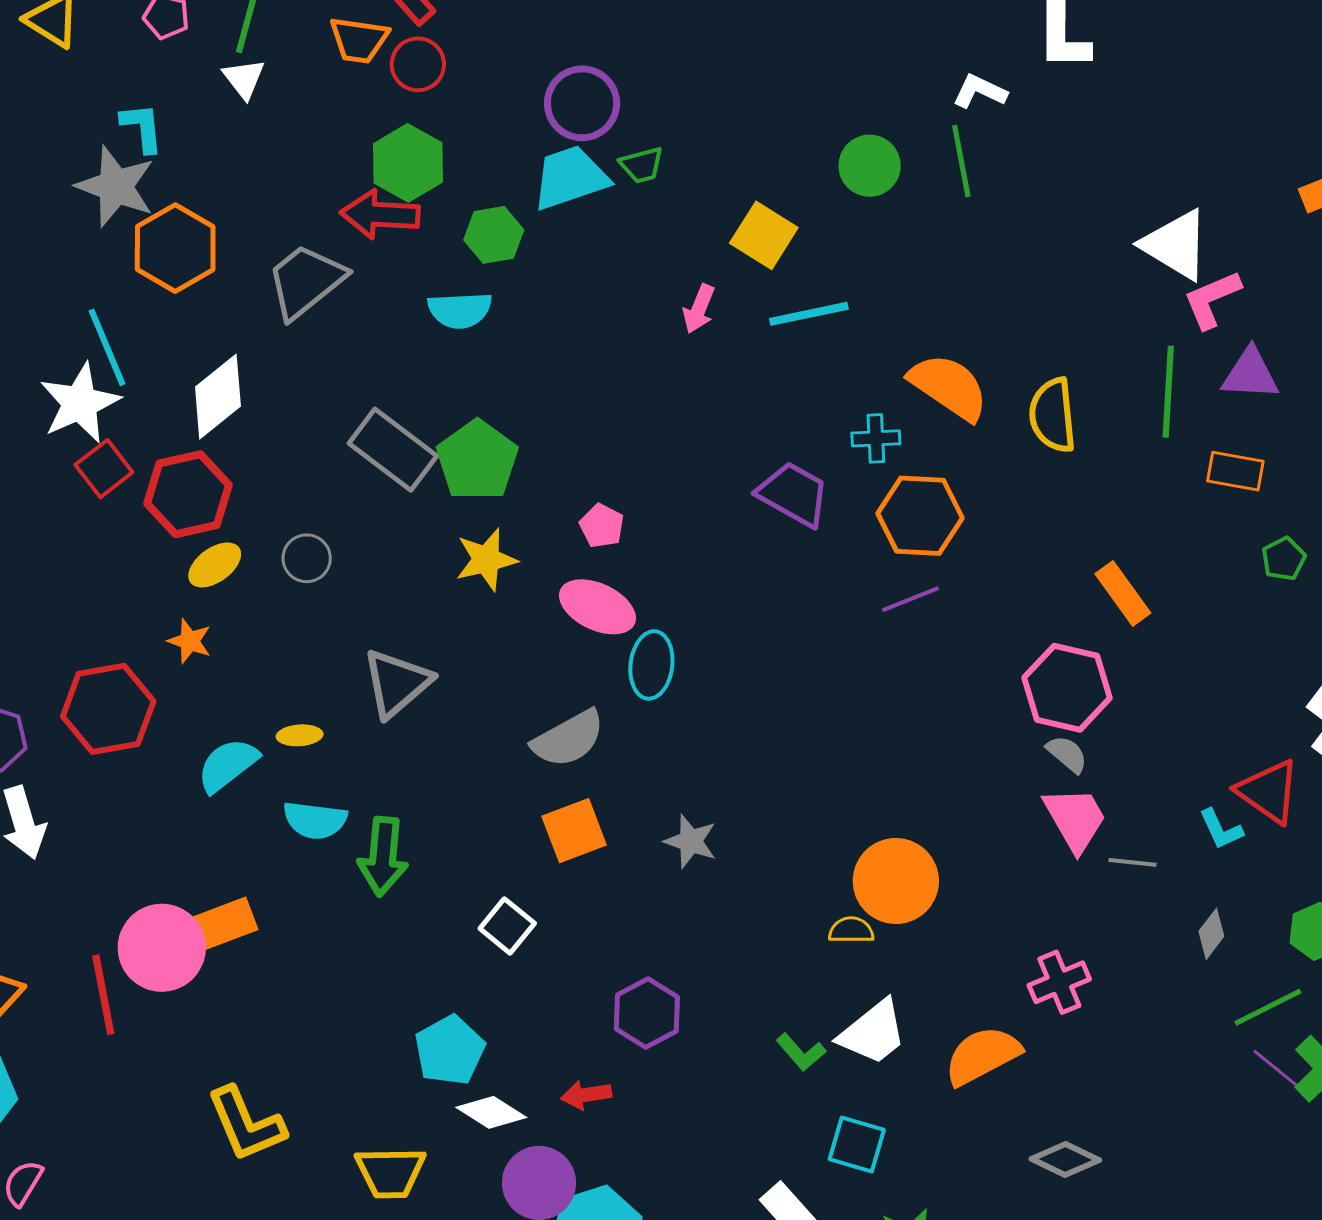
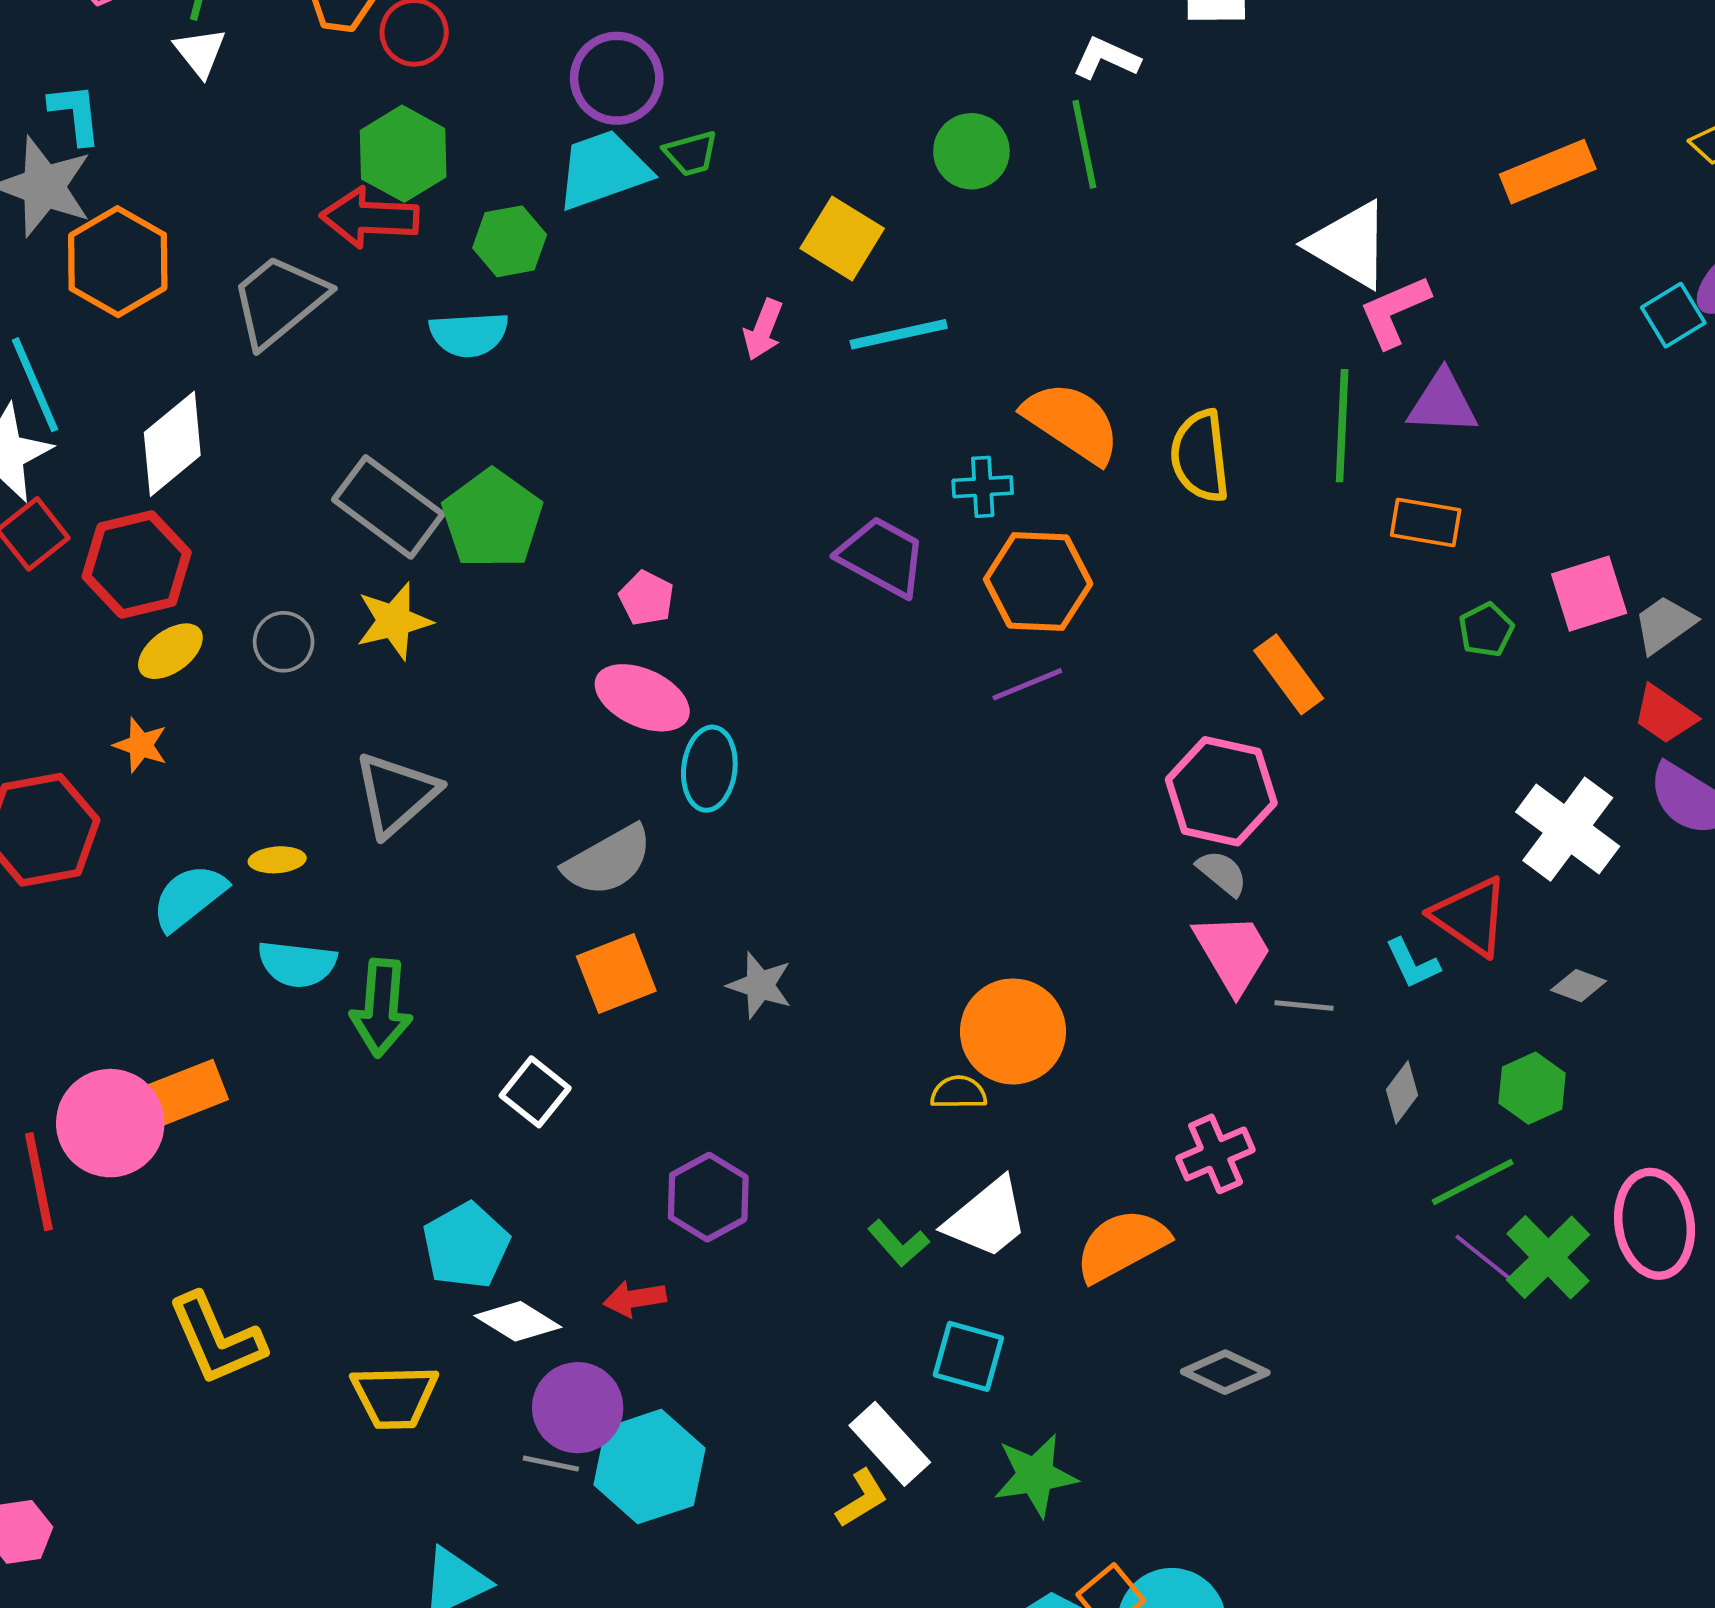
yellow star: (486, 560) -> (394, 621), moved

